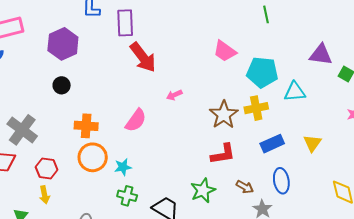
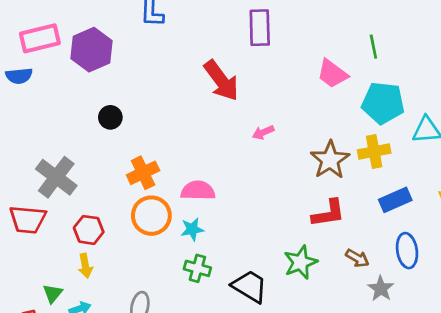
green line: (266, 14) -> (373, 47), moved
purple rectangle: (125, 23) -> (260, 28), moved
purple hexagon: (63, 44) -> (91, 50), moved
pink semicircle: (136, 120) -> (198, 191), moved, turned -125
orange cross: (86, 126) -> (143, 173), turned -30

